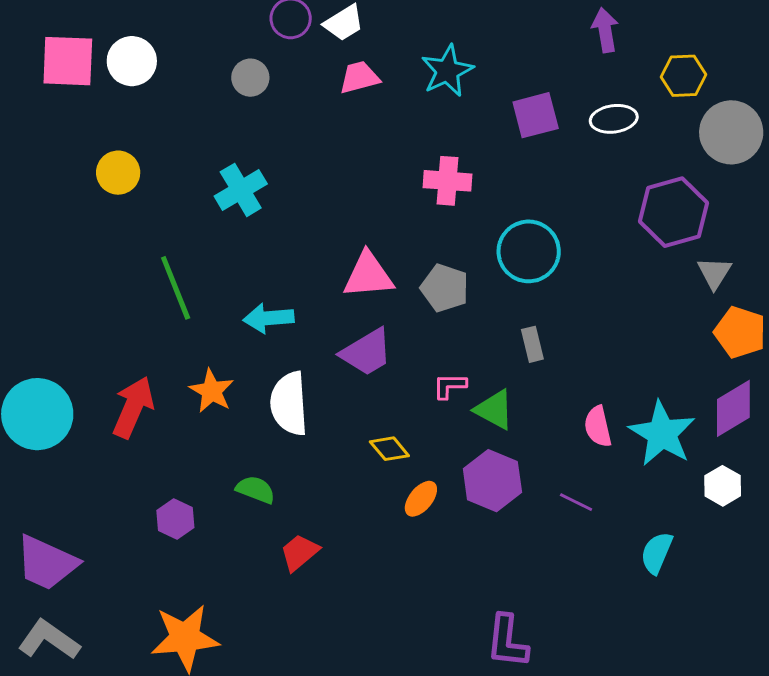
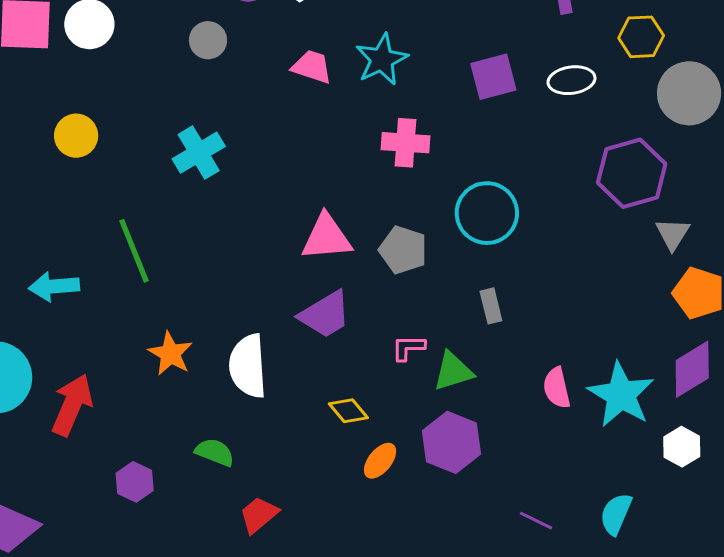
cyan star: (447, 71) -> (382, 59), moved
pink trapezoid: (359, 77) -> (312, 67), moved, turned 33
cyan arrow: (269, 318) -> (54, 286), moved
red arrow: (133, 407) -> (72, 405), moved
green triangle: (494, 410) -> (453, 371), turned -45
purple line: (576, 502) -> (536, 521), moved

